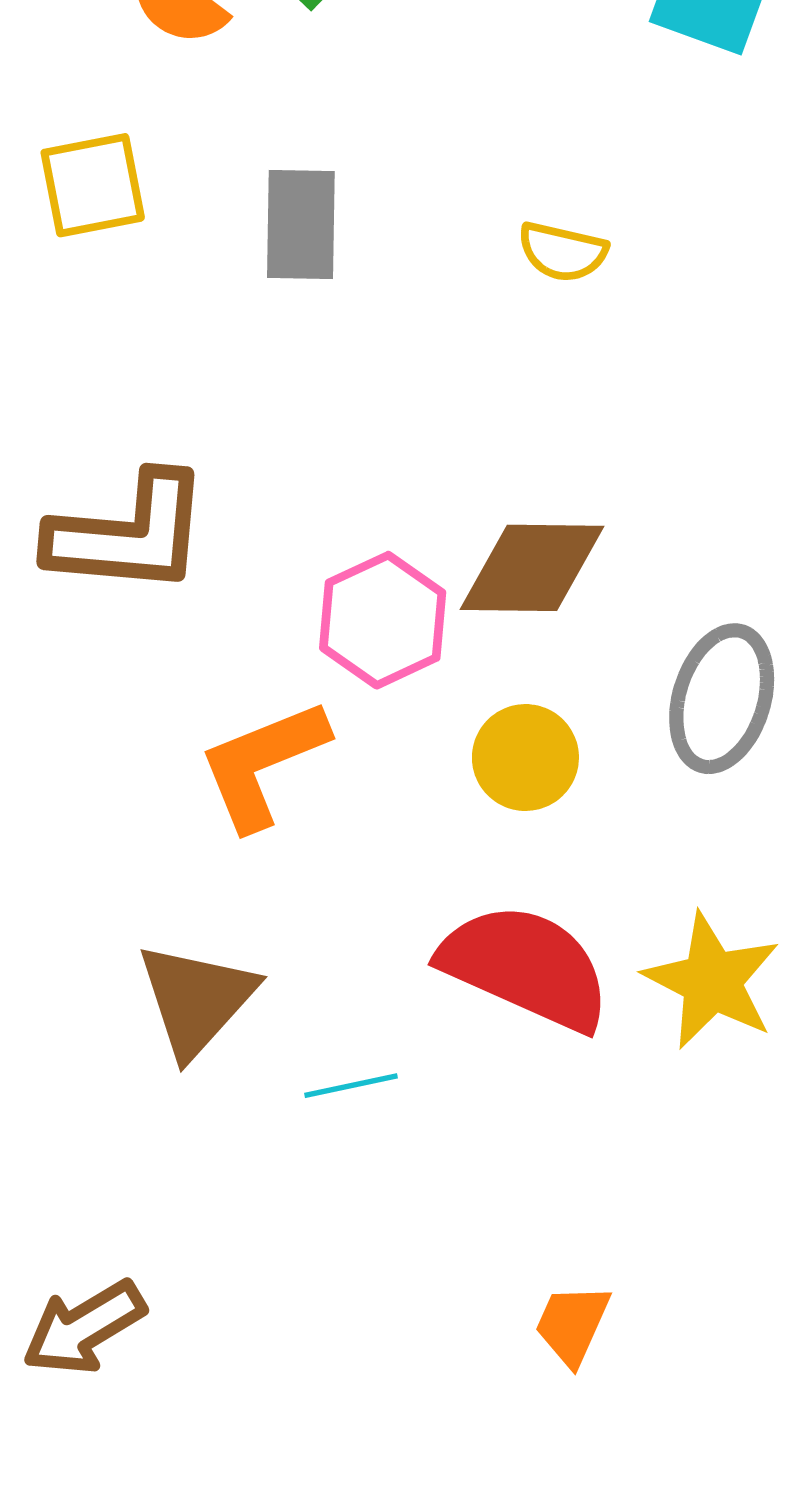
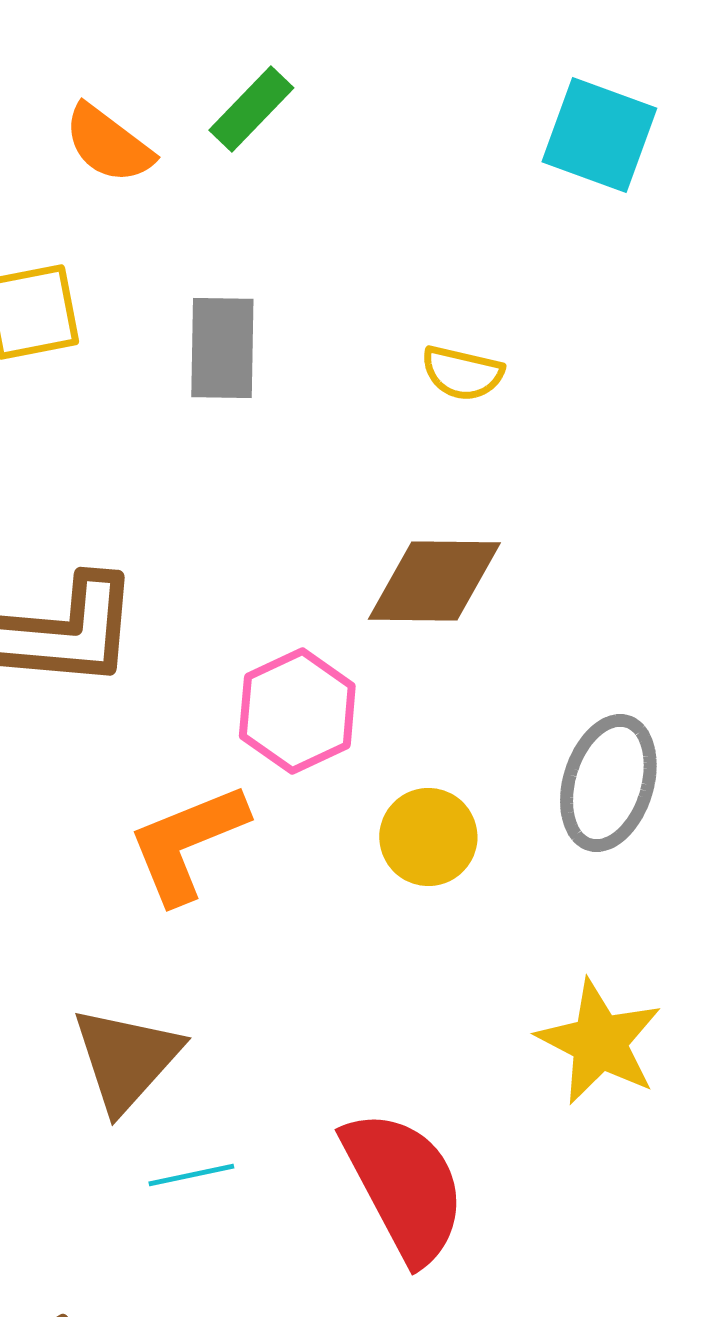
brown diamond: (532, 568) -> (434, 581), moved
red semicircle: (525, 967) -> (404, 1186), moved, turned 38
cyan line: (351, 1086) -> (191, 1175), moved

